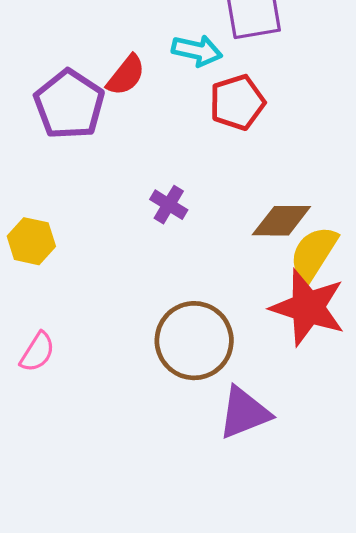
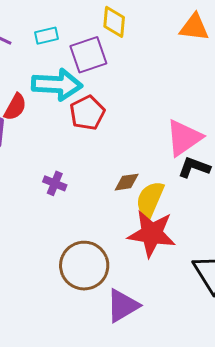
cyan arrow: (197, 51) -> (57, 85), size x1.6
brown diamond: (281, 221) -> (127, 182), size x0.7

